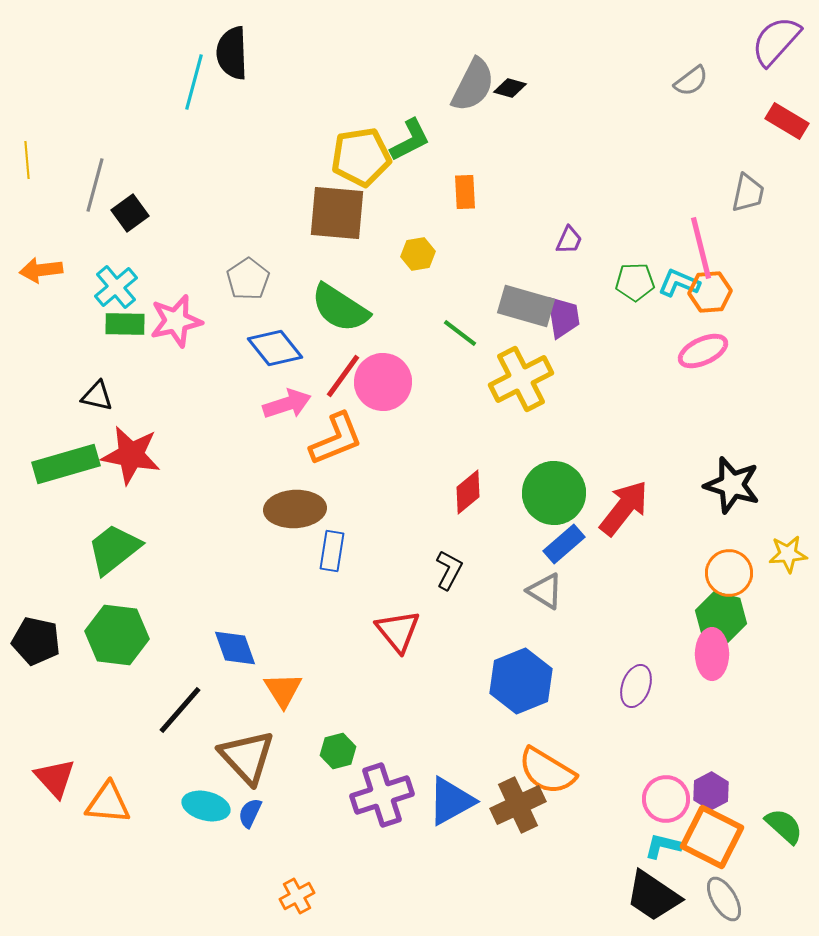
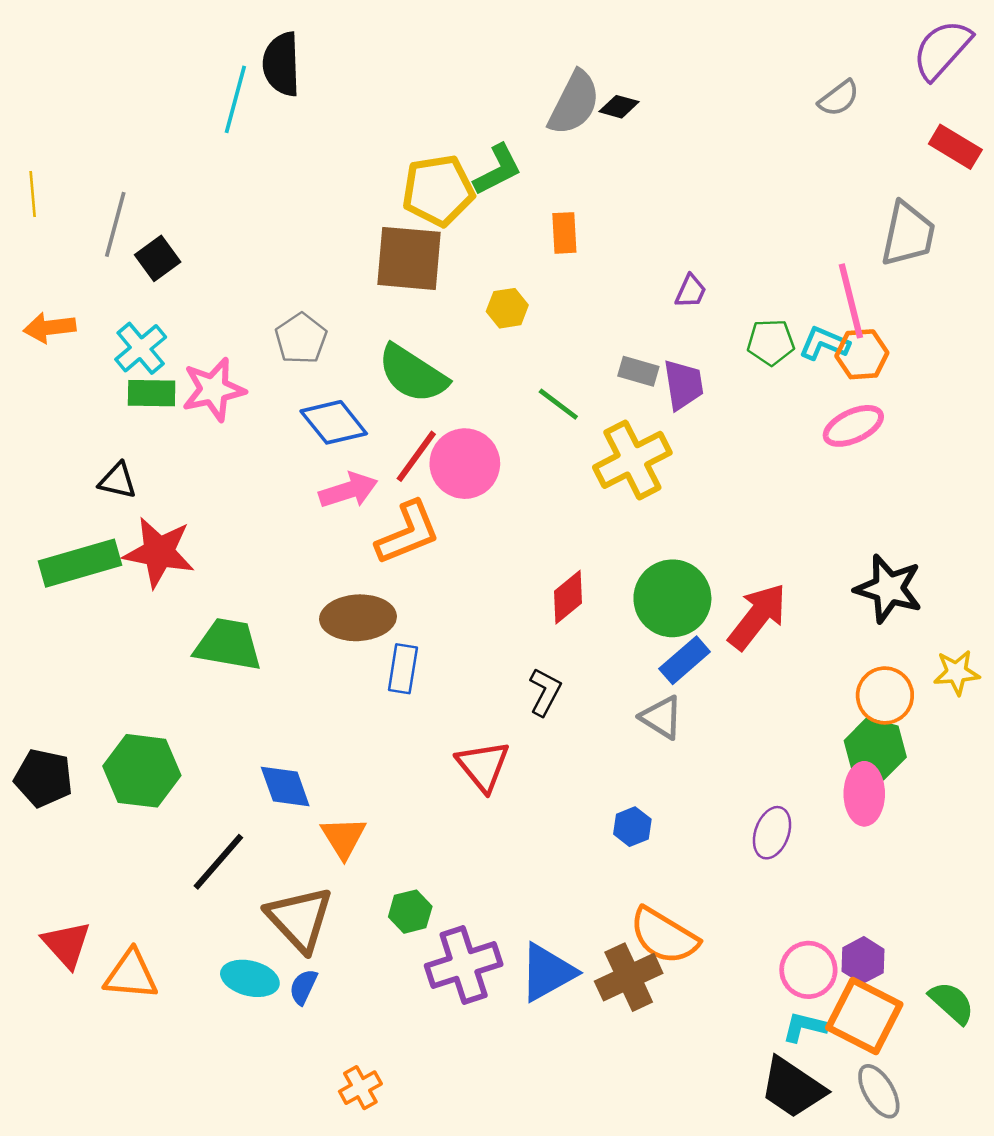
gray trapezoid: (748, 193) -> (908, 234), size x1.4
gray rectangle: (526, 306) -> (638, 371), size x0.6
green trapezoid: (114, 549) -> (228, 644), moved, turned 48
blue hexagon: (521, 681) -> (632, 827), size x0.5

